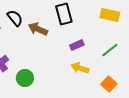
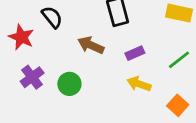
brown arrow: (38, 29) -> (91, 45), moved
green circle: (25, 78) -> (69, 84), moved

